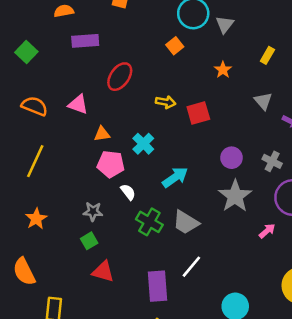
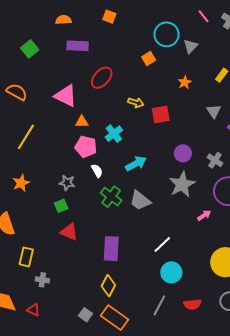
pink triangle: (78, 104) -> (66, 96), size x1.4
orange semicircle: (35, 106) -> (17, 92), moved
white line: (191, 267) -> (162, 244), moved

